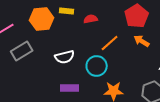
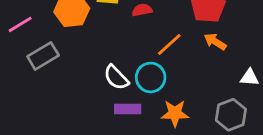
white semicircle: (65, 57) -> (116, 77), moved, turned 60
purple rectangle: (70, 88) -> (128, 109), moved

